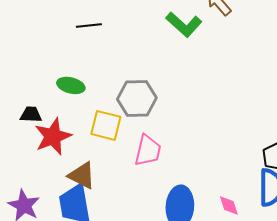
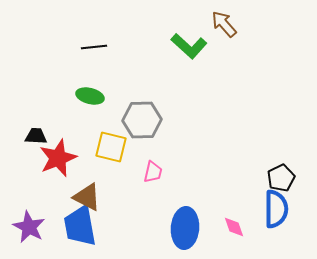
green ellipse: (71, 85) -> (90, 96), moved
pink trapezoid: (148, 150) -> (153, 172), size x0.7

